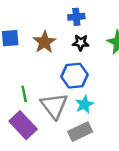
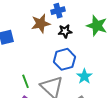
brown star: (45, 42) -> (41, 24), moved, turned 30
cyan star: (84, 104) -> (84, 76), moved

